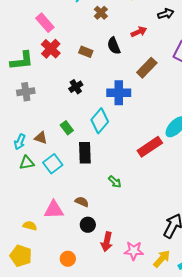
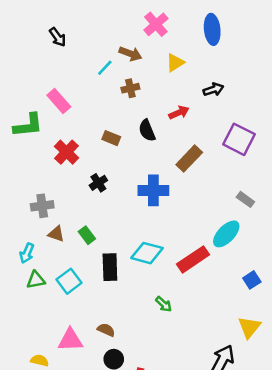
brown cross: (101, 13) -> (130, 88), turned 32
red cross: (51, 49) -> (66, 152), moved
green L-shape: (22, 61) -> (28, 125), moved
gray cross: (26, 92) -> (42, 206), moved
cyan diamond: (100, 121) -> (147, 253), moved, turned 65
brown triangle: (41, 138) -> (56, 234), moved
green arrow: (115, 182) -> (164, 304), moved

